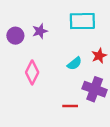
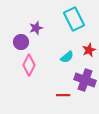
cyan rectangle: (82, 21) -> (74, 19), turned 65
purple circle: (15, 36) -> (21, 42), moved

